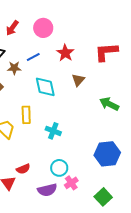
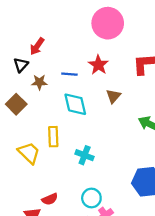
red arrow: (12, 28) -> (37, 46), moved
pink circle: (43, 28) -> (108, 23), moved, size x1.4
blue line: (33, 57) -> (69, 74), moved, turned 32

